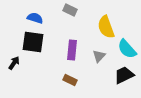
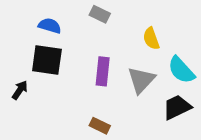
yellow semicircle: (106, 27) -> (151, 39), size x0.7
gray triangle: (99, 56) -> (141, 80), size x1.5
brown rectangle: (70, 80) -> (100, 126), moved

